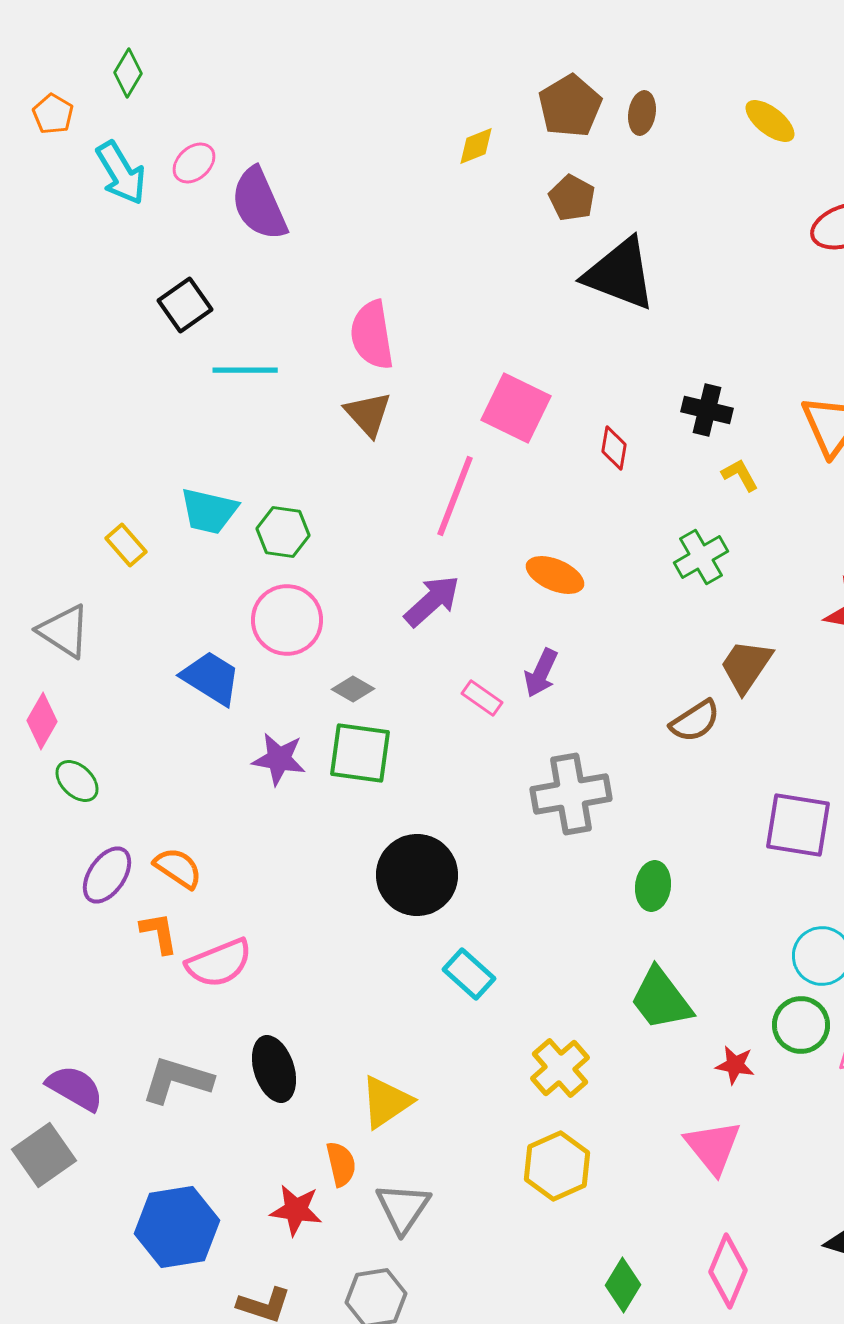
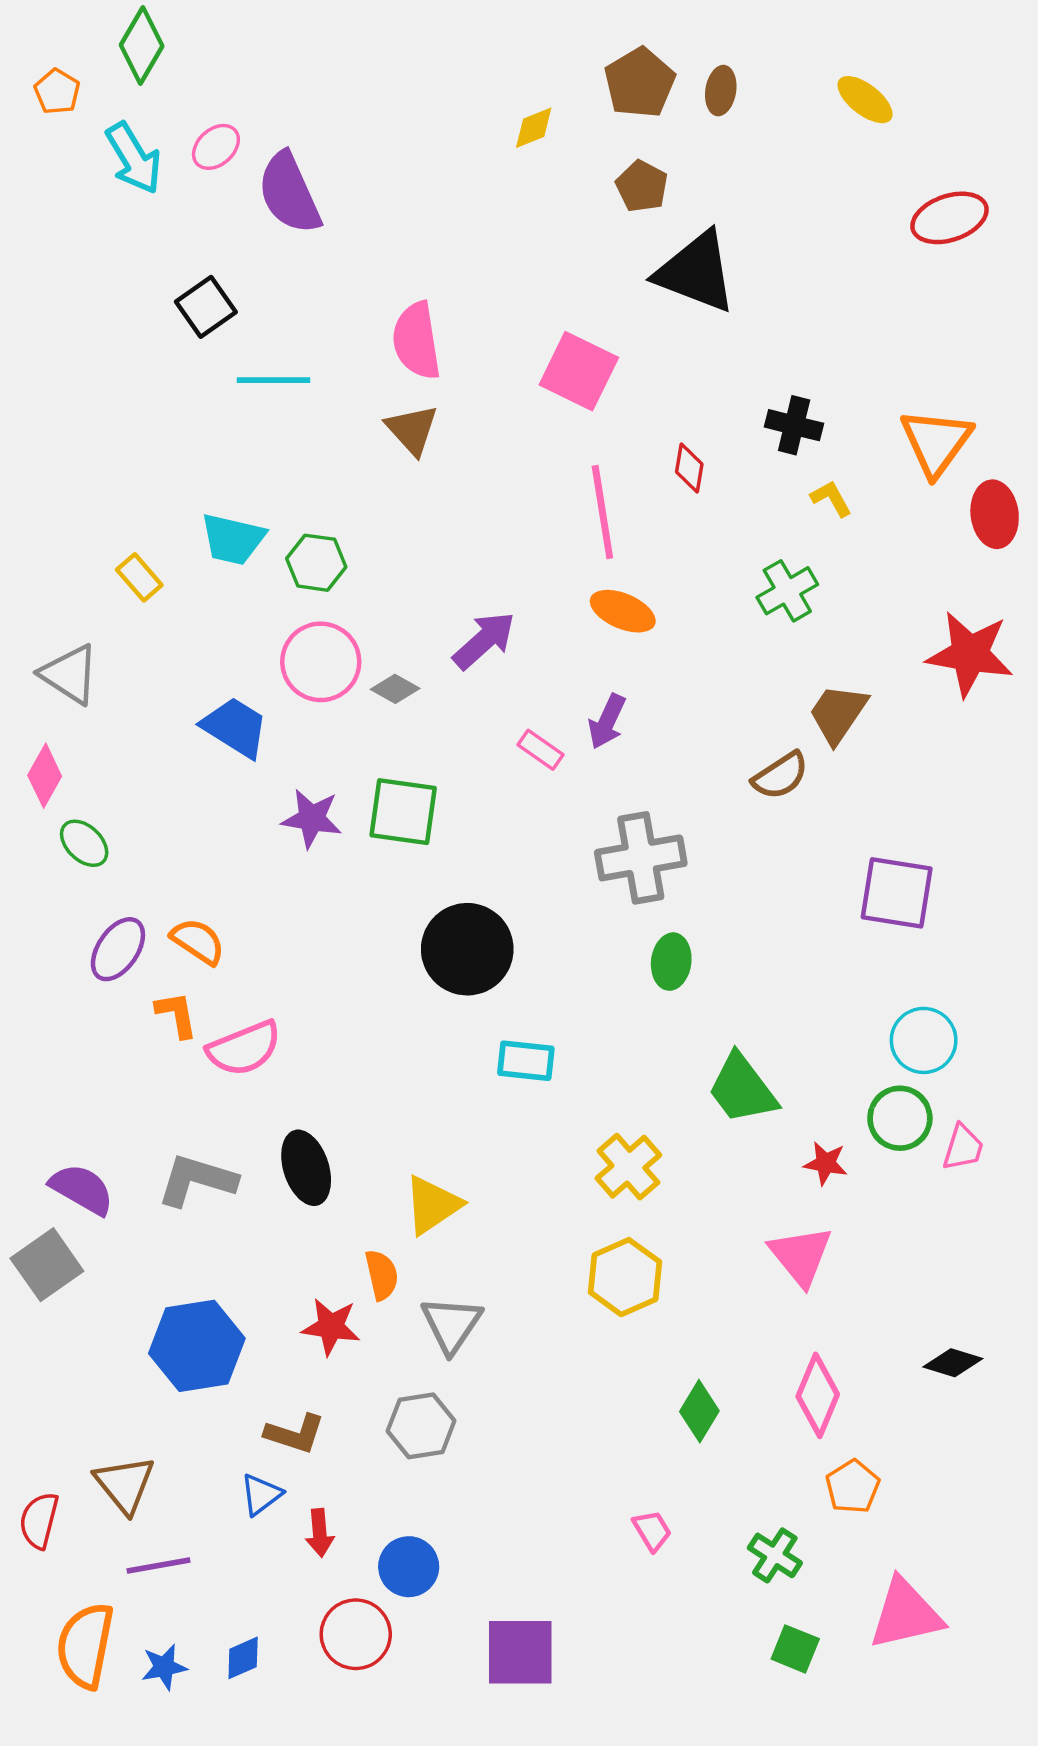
green diamond: (128, 73) -> (142, 45), size x1.4
pink square: (516, 408) -> (579, 371), moved
pink line: (455, 496) -> (602, 512), moved, turned -30
gray diamond: (353, 689) -> (395, 689), moved
green ellipse: (653, 886) -> (671, 962), moved
cyan rectangle: (469, 974) -> (526, 1061), turned -36

